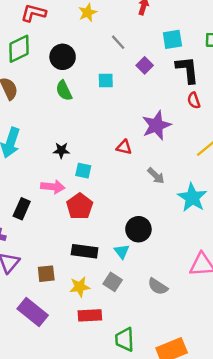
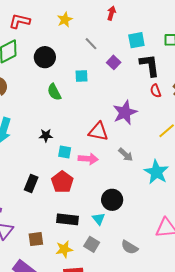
green semicircle: (64, 91) -> (54, 92), moved
red triangle: (124, 147) -> (98, 132), size x1.5
pink arrow: (53, 187) -> (88, 159), moved
black rectangle: (22, 209) -> (31, 184), moved

